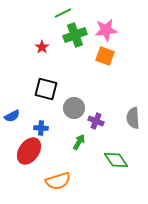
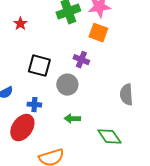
red star: (42, 47) -> (20, 24), moved
purple cross: (96, 121) -> (81, 60), moved
green arrow: (79, 142) -> (72, 119), turned -119

